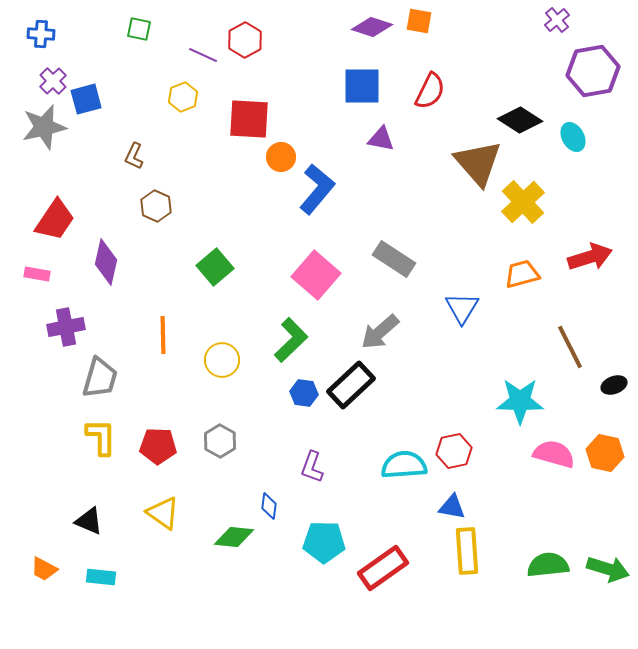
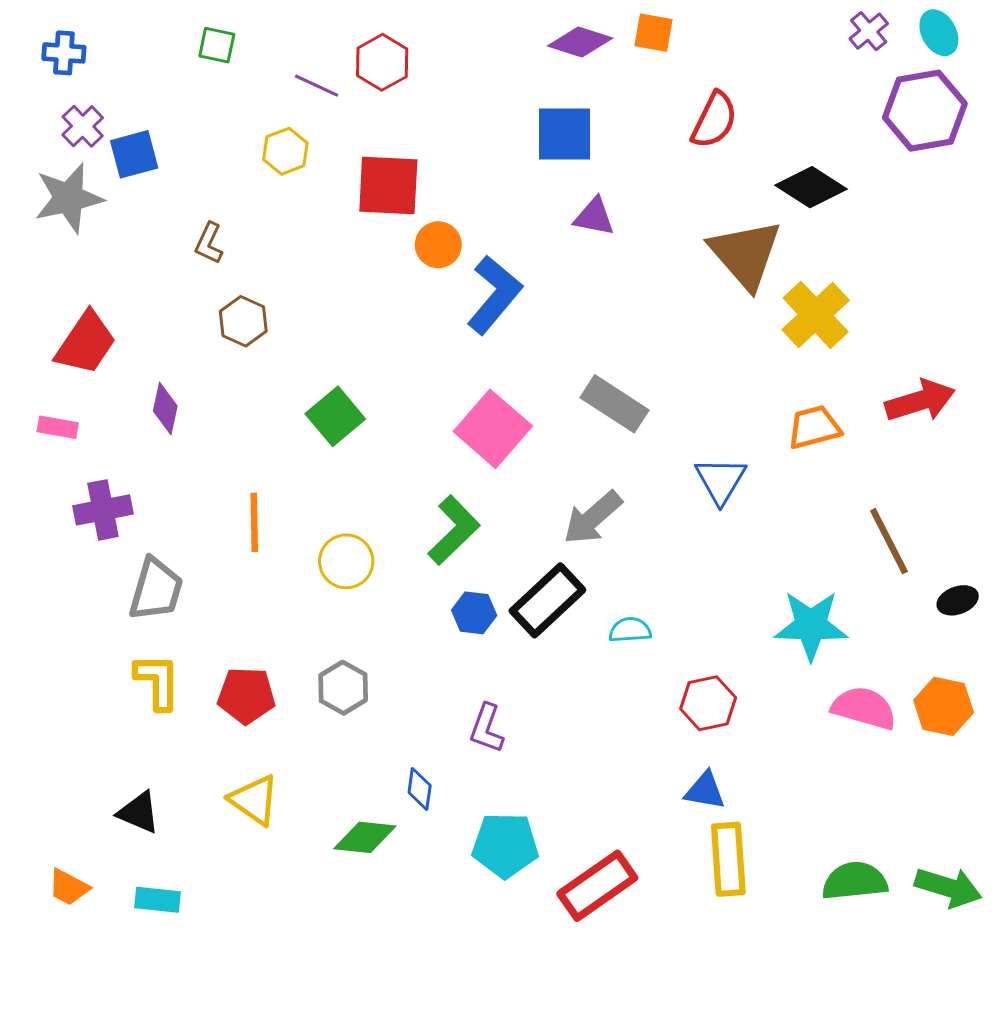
red semicircle: (430, 91) -> (714, 120), moved
cyan ellipse: (573, 137) -> (939, 33), moved
purple diamond: (106, 262) -> (165, 409), size x0.7
cyan semicircle: (404, 465) -> (630, 630), moved, size x0.6

